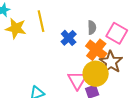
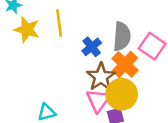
gray semicircle: (92, 28) -> (122, 36), size x1.6
brown star: (111, 62) -> (101, 77), moved

